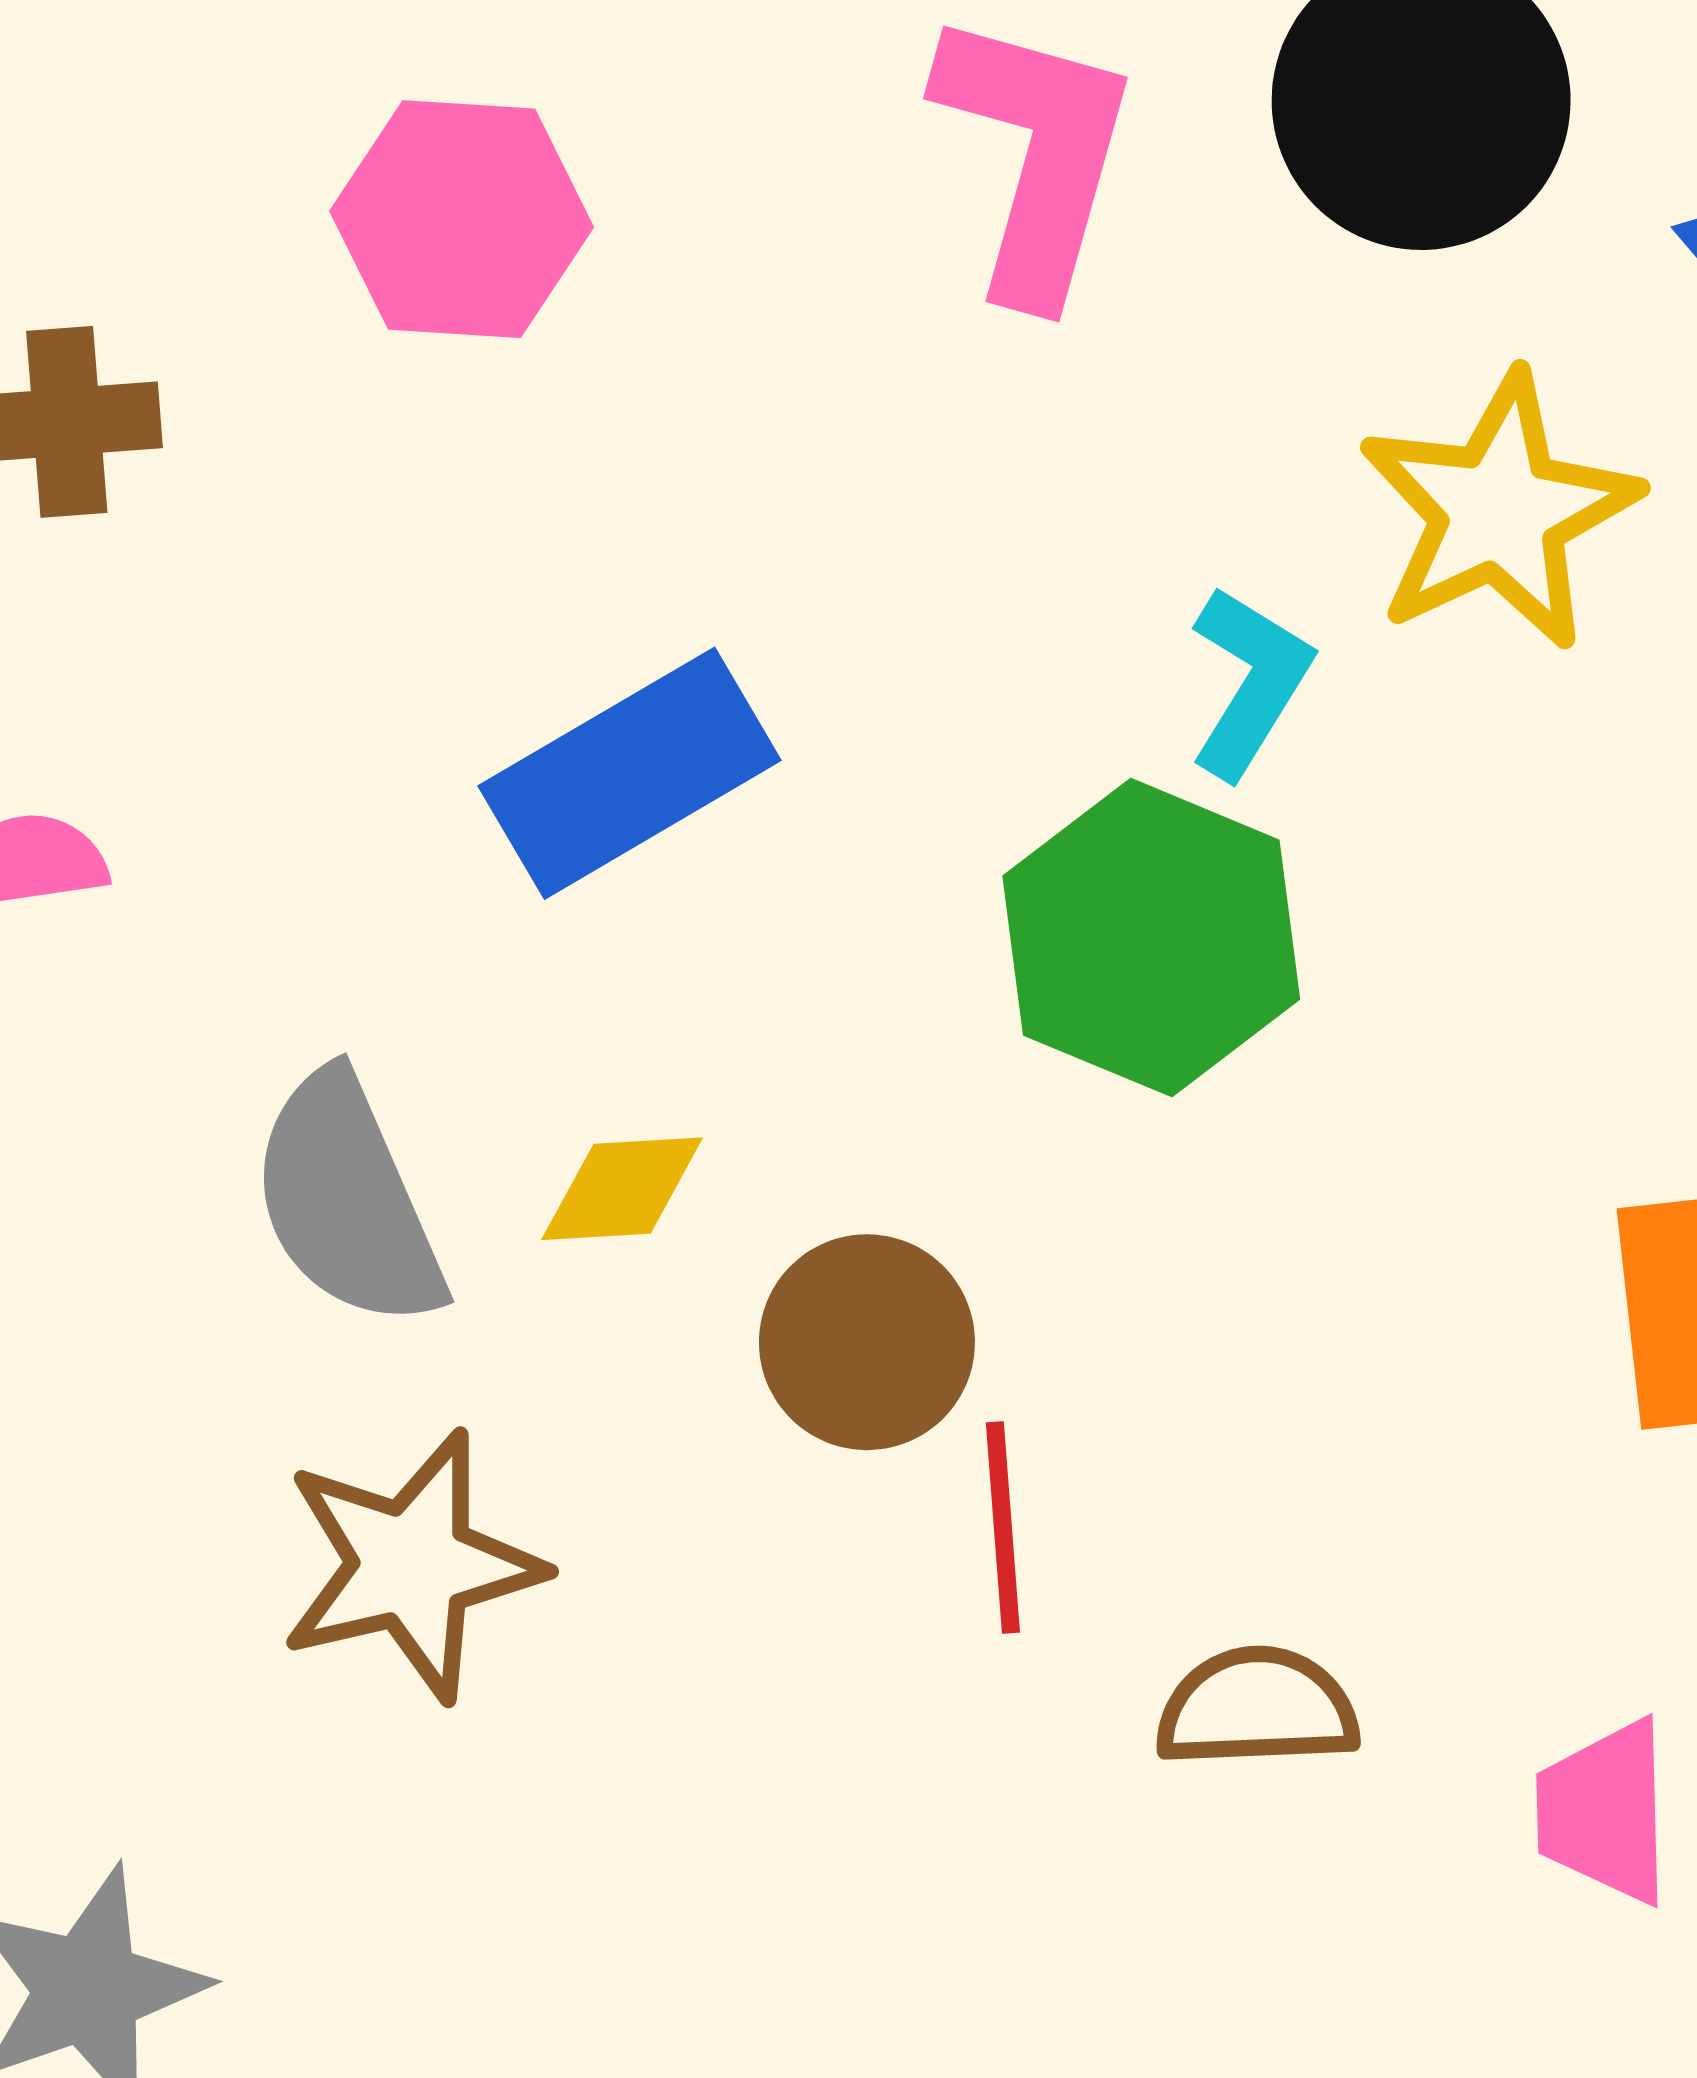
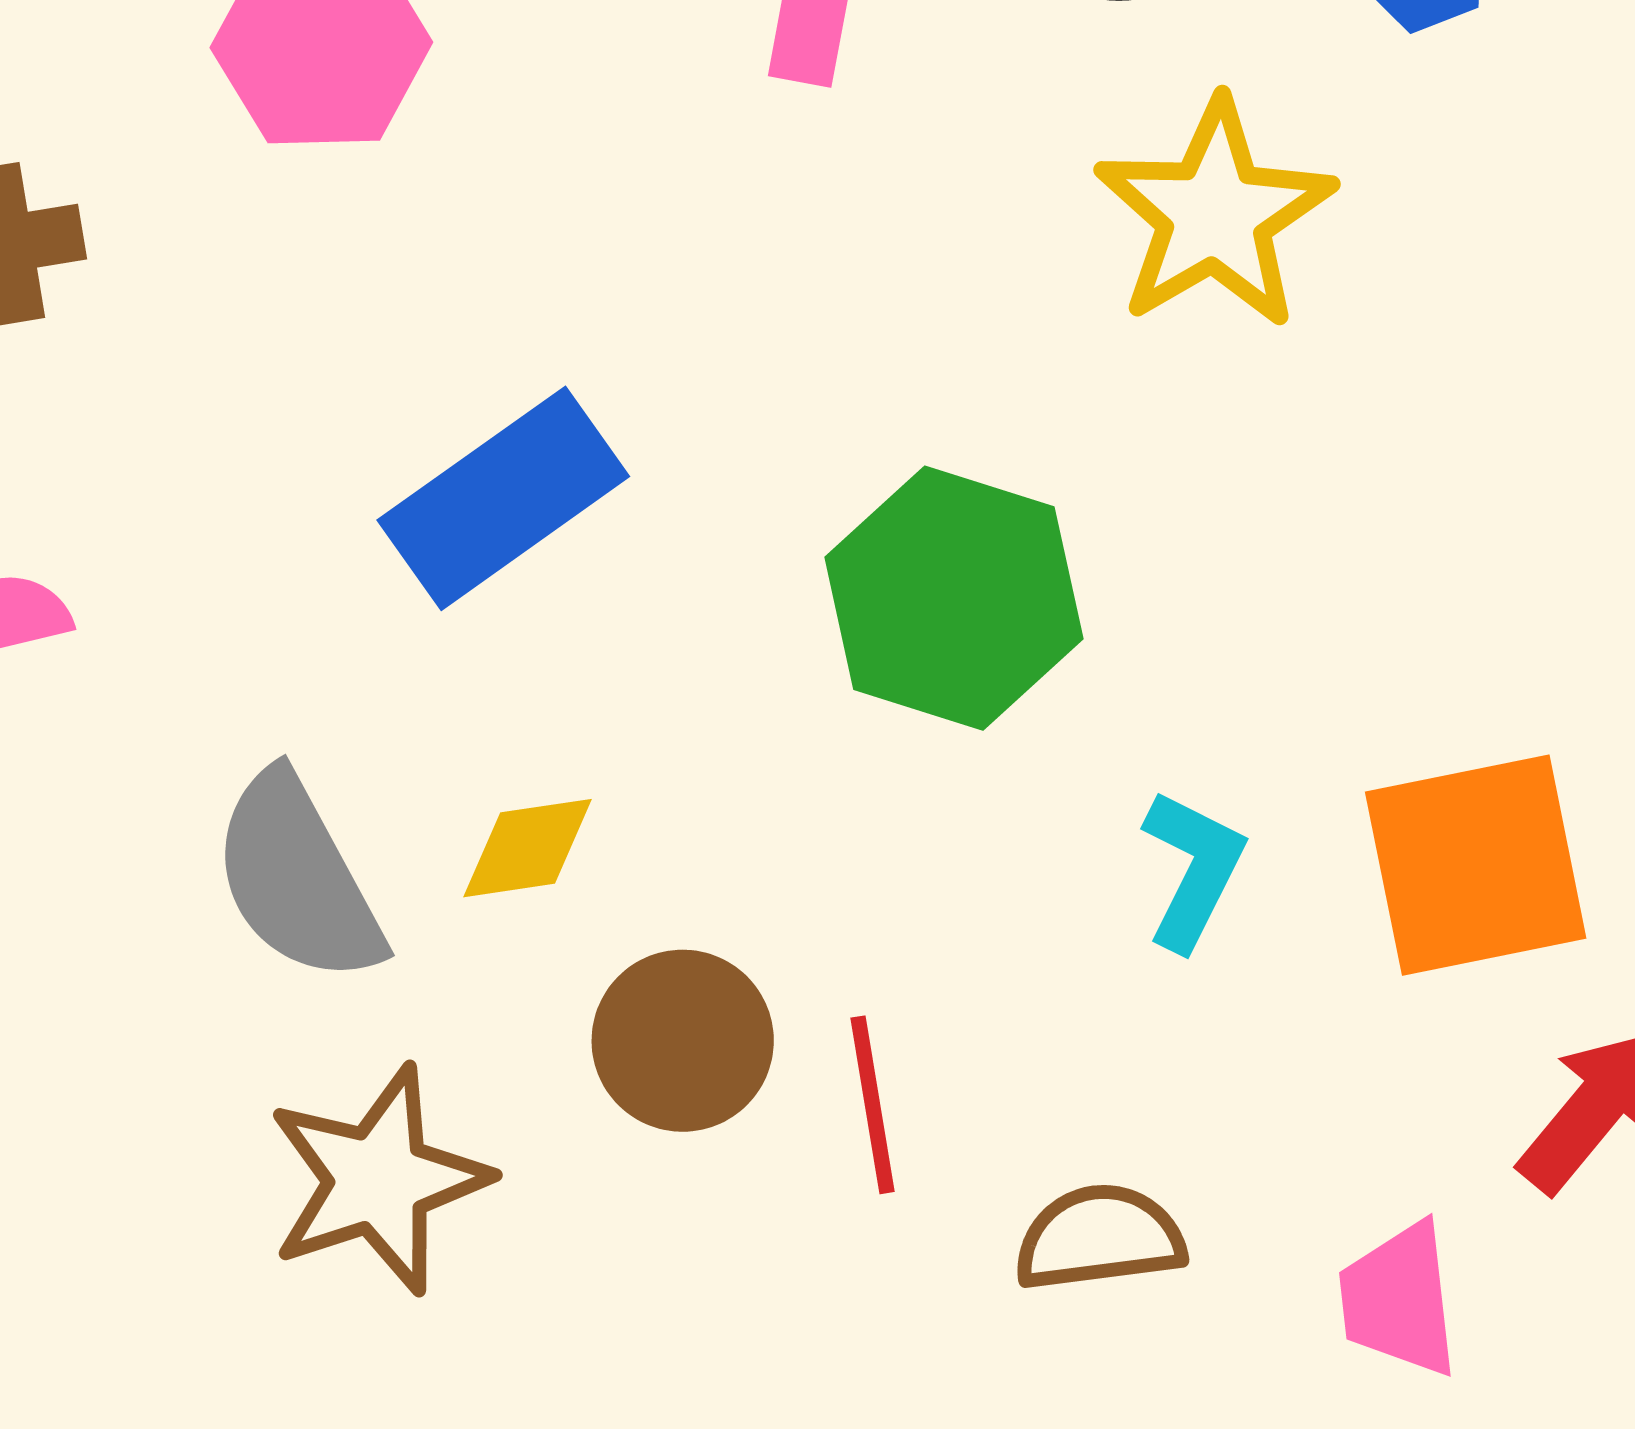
cyan L-shape: (1250, 682) -> (1193, 870), moved
brown circle: (867, 1342) -> (683, 1041), moved

